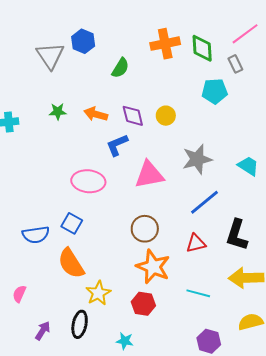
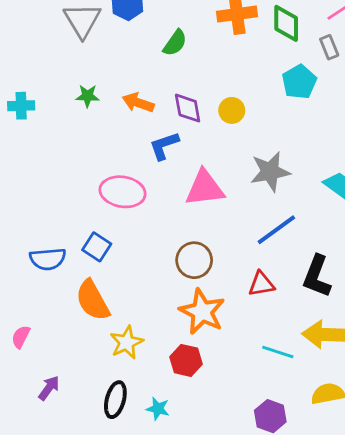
cyan pentagon: (215, 91) -> (299, 82), turned -30
cyan line: (198, 293) -> (278, 352), moved
black ellipse: (80, 324) -> (115, 400), moved

